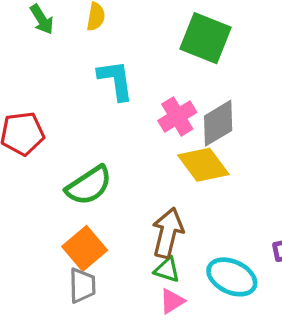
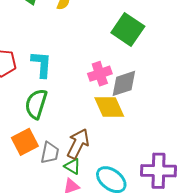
cyan L-shape: (116, 80) -> (41, 64), moved
green semicircle: (89, 185) -> (36, 104), turned 128
gray trapezoid: (82, 285) -> (50, 153), moved

